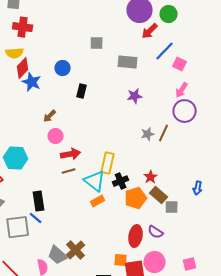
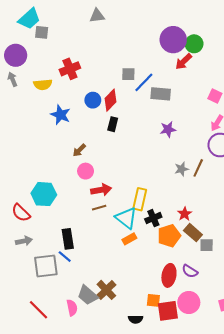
green circle: (169, 14) -> (194, 44), moved
red cross: (23, 27) -> (70, 69), moved, turned -30
blue line: (165, 51) -> (144, 82), moved
red diamond: (23, 68) -> (111, 100), moved

